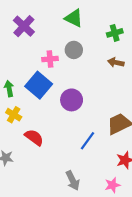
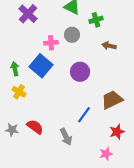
green cross: (115, 33) -> (96, 20), moved
purple circle: (72, 100) -> (80, 72), moved
red semicircle: (34, 137) -> (35, 127), moved
gray arrow: (73, 181) -> (66, 137), moved

